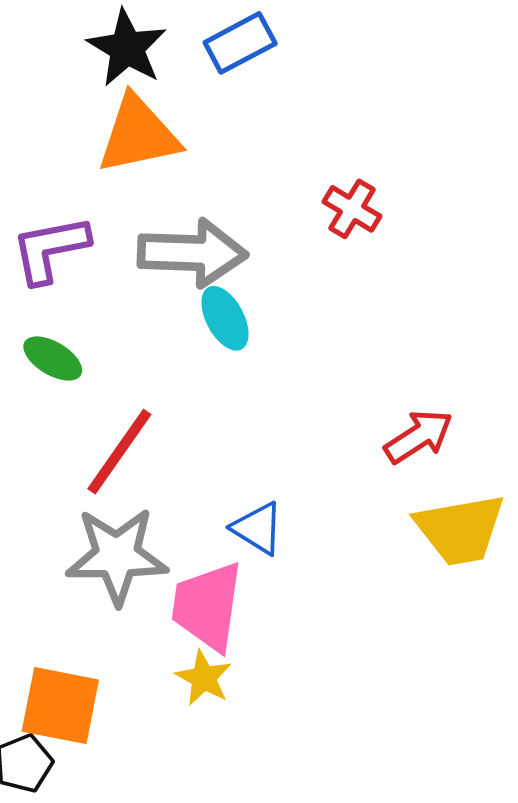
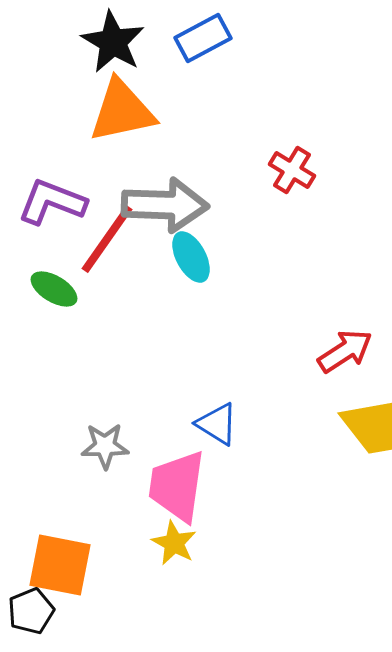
purple L-shape: (50, 249) -> (52, 202), turned 32
red line: (119, 452) -> (107, 239), moved
gray star: (117, 556) -> (105, 446), size x0.6

